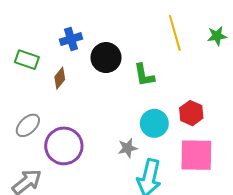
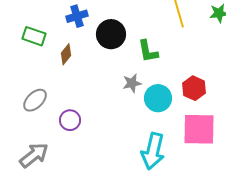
purple circle: (64, 146) -> (70, 120), size x0.6
gray star: (128, 148) -> (132, 83), moved

